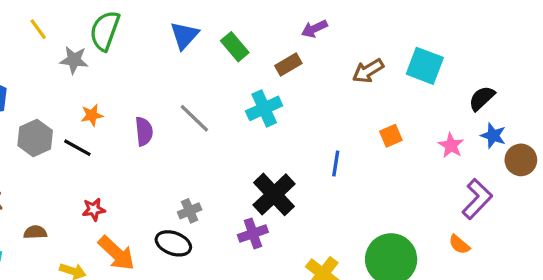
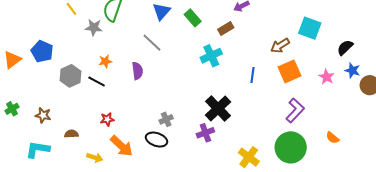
brown arrow: (368, 71) -> (280, 46), moved
gray line: (194, 118) -> (152, 43), moved
orange square: (391, 136) -> (289, 71), size x1.6
blue line: (336, 163) -> (253, 75), moved
purple L-shape: (477, 199) -> (295, 110), moved

